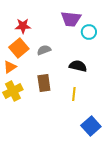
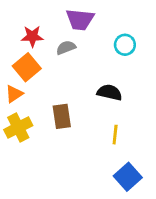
purple trapezoid: (71, 19) -> (80, 19), moved
gray semicircle: (44, 50) -> (66, 48), moved
yellow line: (74, 94) -> (115, 135), moved

